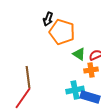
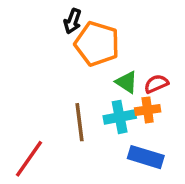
brown line: (28, 77) -> (80, 122), moved
cyan cross: (75, 90) -> (120, 117), moved

